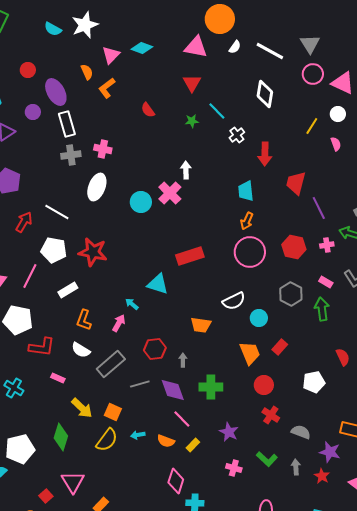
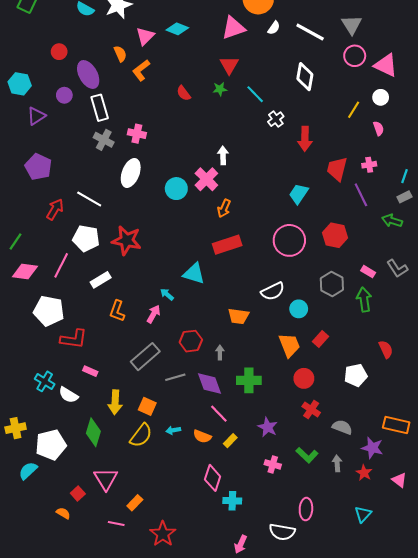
pink triangle: (196, 47) -> (233, 28), turned -30
green star: (192, 121) -> (220, 89), moved
gray cross: (71, 155) -> (104, 140), turned 36
cyan trapezoid: (246, 191) -> (299, 194), moved, turned 40
orange arrow: (247, 221) -> (224, 208), moved
pink cross: (327, 245) -> (369, 165), moved
white semicircle: (81, 350) -> (68, 395), moved
yellow arrow: (82, 408) -> (115, 402), turned 50

